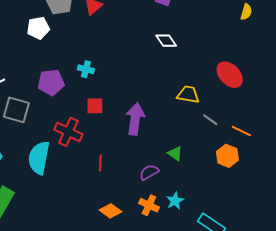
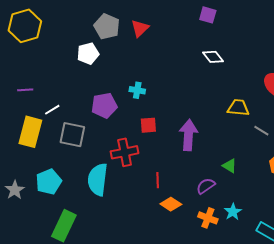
red cross: (68, 132) -> (125, 152), turned -32
orange diamond: (111, 211) -> (171, 204), moved

